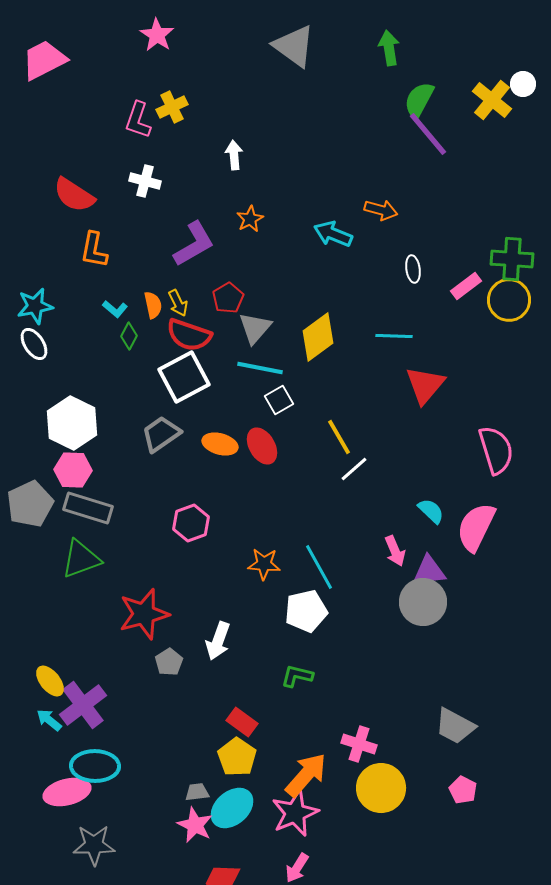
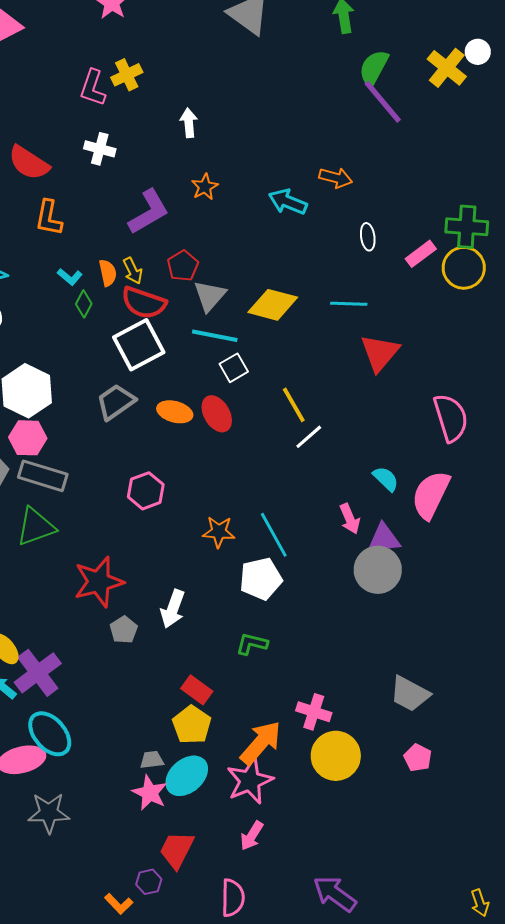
yellow diamond: (318, 337) -> (273, 305), turned 51
cyan ellipse: (95, 766) -> (50, 734), turned 48

